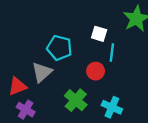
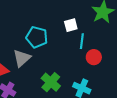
white square: (99, 34) -> (71, 25), turned -32
red circle: (96, 71) -> (94, 57), moved

